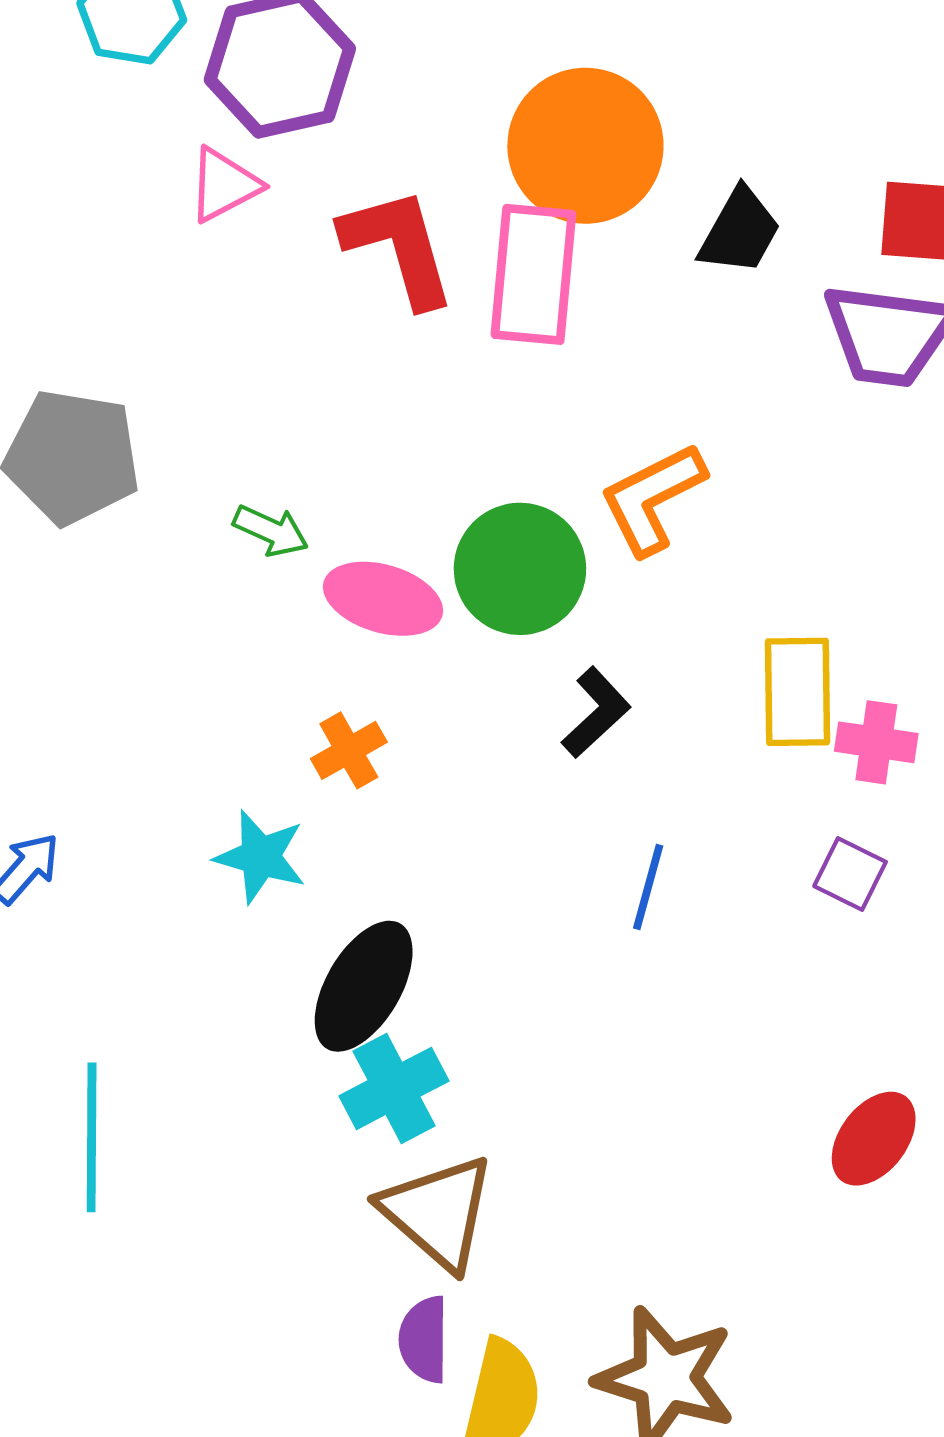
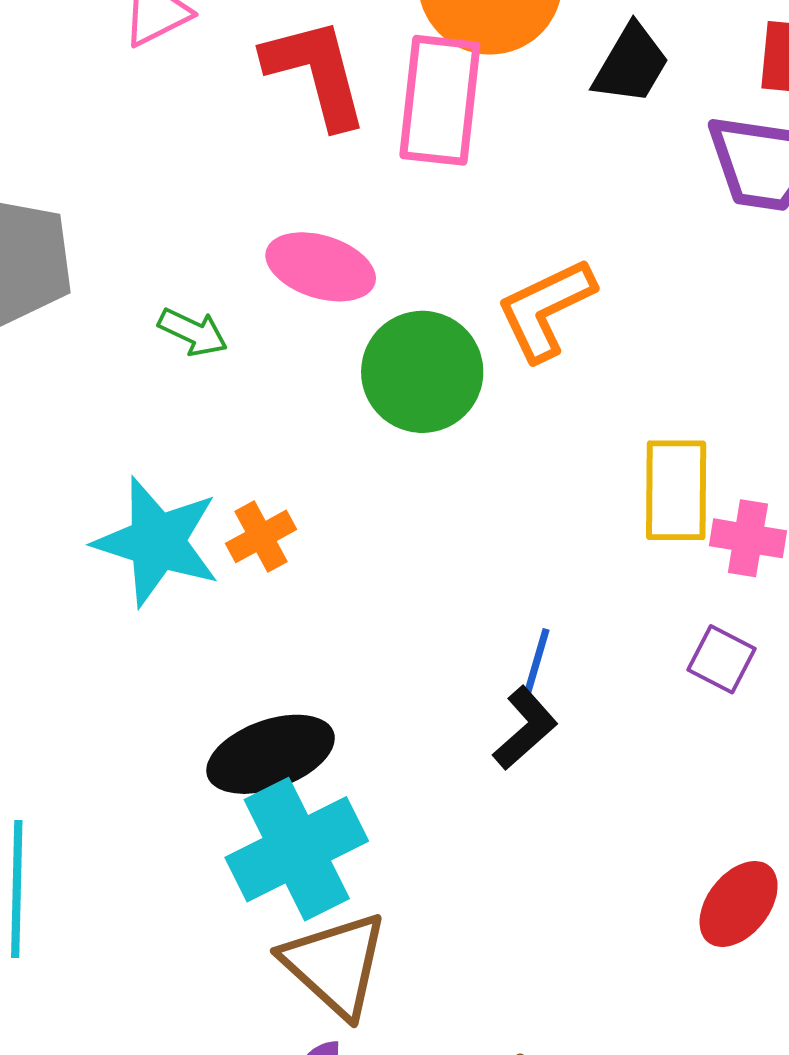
pink ellipse: (383, 599) -> (321, 267), moved
black L-shape: (596, 713) -> (525, 728), moved
cyan star: (260, 857) -> (157, 542), moved, size x1.5
black ellipse: (364, 986) -> (271, 754), turned 39
cyan cross: (394, 1088) -> (297, 849), size x1.4

